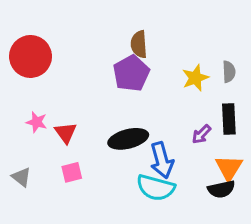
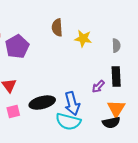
purple pentagon: (131, 73) -> (17, 47), moved
yellow star: (195, 78) -> (83, 39), moved, turned 30
black ellipse: (128, 139) -> (42, 103), moved

